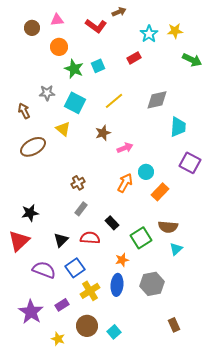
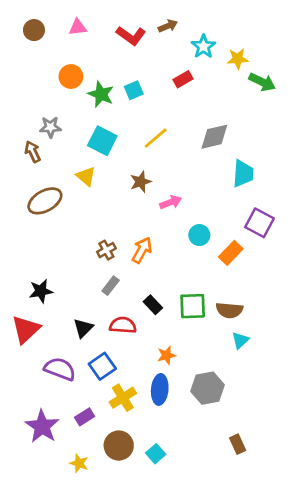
brown arrow: (119, 12) -> (168, 26), moved
brown circle: (32, 28) -> (34, 30), moved
yellow star: (175, 31) -> (238, 59), moved
orange circle: (59, 47) -> (71, 77), moved
gray star: (47, 93) -> (50, 127), moved
orange arrow: (125, 183) -> (142, 250), moved
orange rectangle: (160, 192) -> (231, 253), moved
green square: (141, 238) -> (193, 306), moved, turned 30

